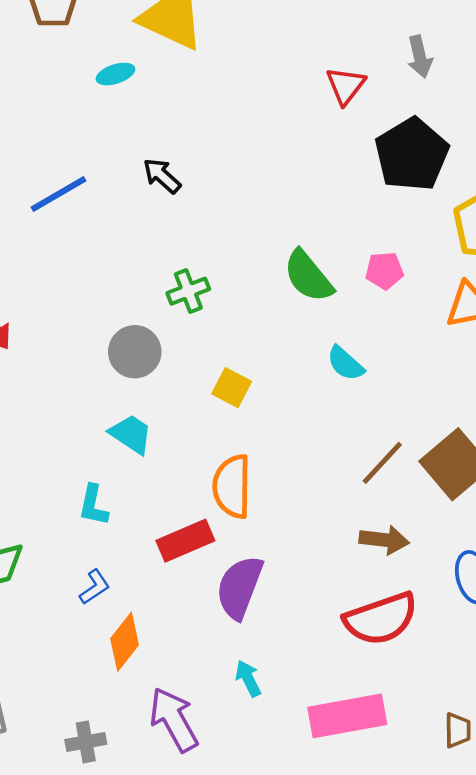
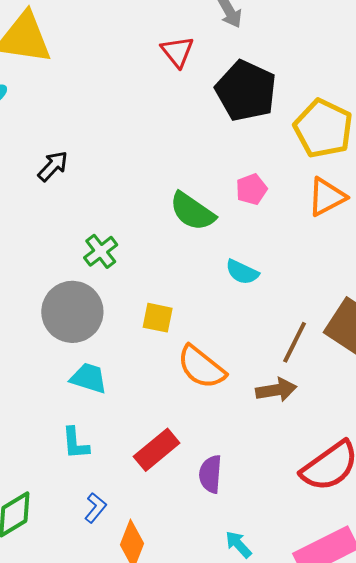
black arrow: (162, 176) -> (53, 166), turned 108
gray circle: (135, 352) -> (72, 312), size x1.4
orange semicircle: (232, 486) -> (201, 367), moved, turned -36
brown arrow: (384, 540) -> (276, 390), moved
purple semicircle: (240, 587) -> (210, 474), size x0.7

